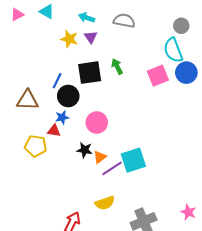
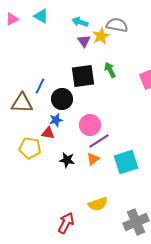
yellow star: (69, 39) -> (101, 36), moved, turned 30
blue line: (57, 81) -> (40, 86), moved
black star: (85, 150) -> (67, 160), moved
purple line: (112, 168) -> (99, 141), moved

